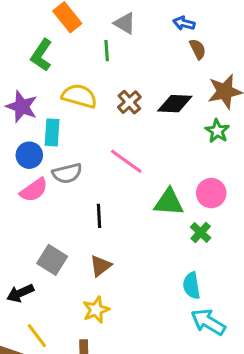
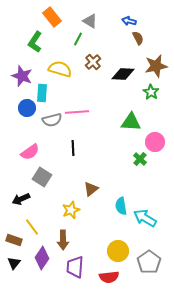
green line: (107, 51) -> (78, 39), turned 32
brown cross: (129, 102) -> (93, 62), moved
pink line: (126, 161) -> (77, 112), moved, turned -40
pink semicircle: (34, 190) -> (30, 152), moved
pink circle: (211, 193) -> (155, 142), moved
green triangle: (169, 202) -> (131, 122), moved
brown triangle: (101, 266) -> (91, 189), moved
cyan semicircle: (192, 286) -> (121, 206), moved

